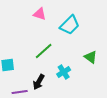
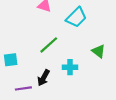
cyan cross: (64, 72) -> (70, 67), turned 32

